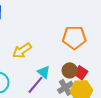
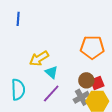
cyan triangle: (44, 72) -> (51, 72), moved
red square: (81, 73) -> (97, 83), turned 32

